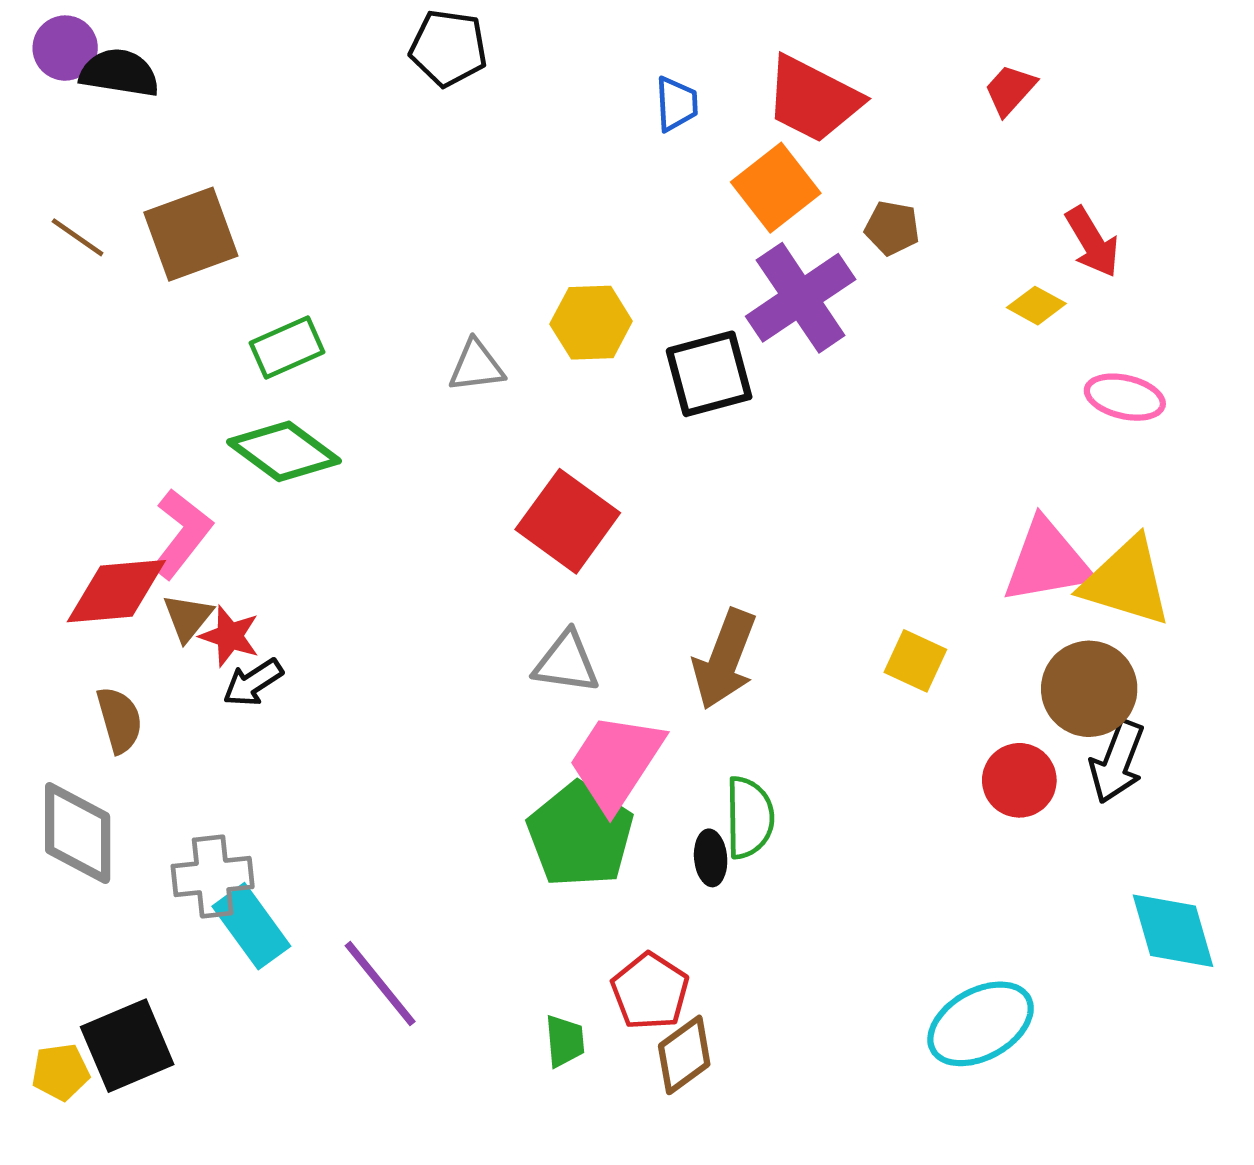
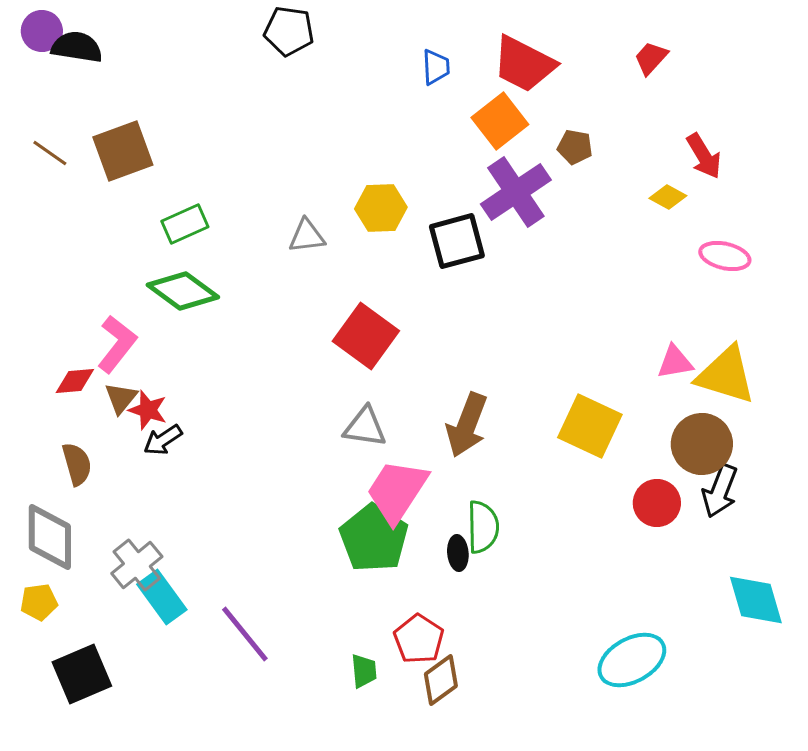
pink triangle: (1047, 562) -> (675, 362), size x0.6
red diamond: (116, 591) -> (75, 381), size x0.6
yellow square: (915, 661) -> (590, 426), size x1.6
gray cross: (213, 877) -> (137, 565), turned -33
yellow pentagon: (61, 1072) -> (39, 602), moved

